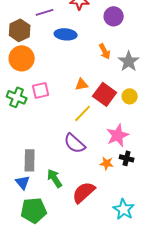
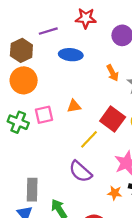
orange triangle: (82, 84) -> (74, 106), moved

